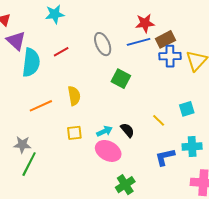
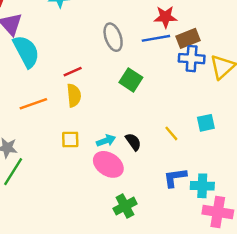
red line: (61, 52) -> (73, 72), moved
cyan semicircle: (31, 62) -> (26, 51), turned -40
cyan cross: (192, 146) -> (202, 186), moved

